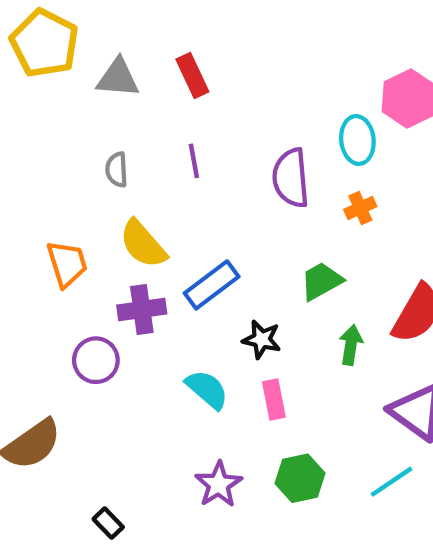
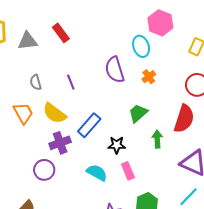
purple line: (194, 161) -> (71, 82), moved
orange trapezoid: (67, 264) -> (23, 113), moved

